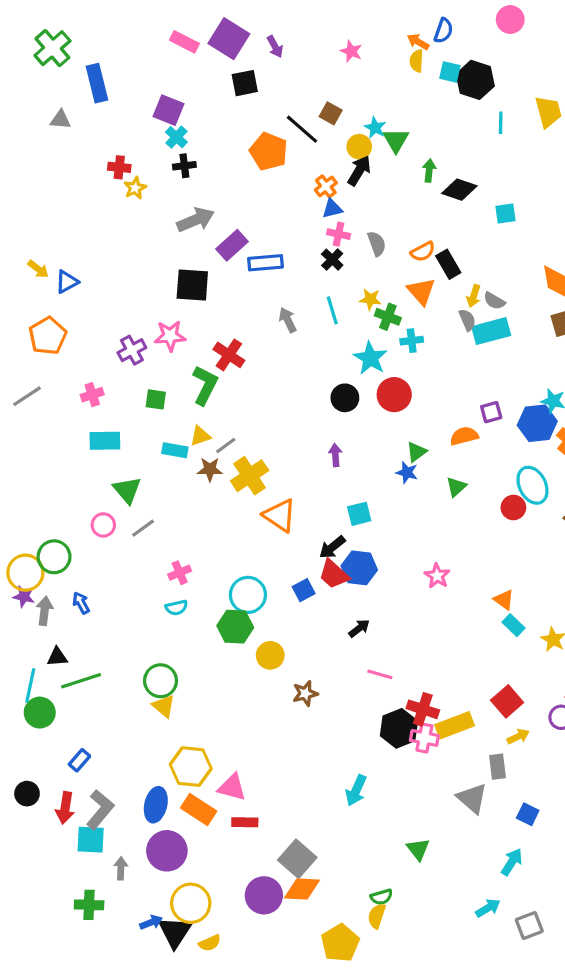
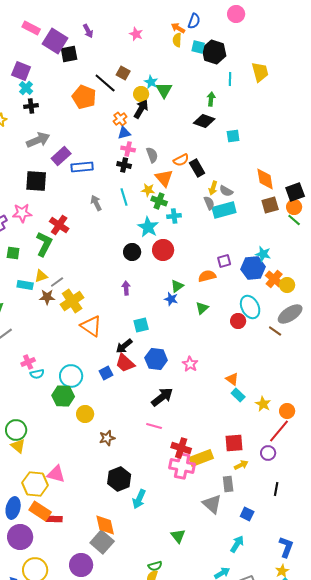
purple square: (229, 39) -> (55, 41), moved
green arrow: (429, 171) -> (211, 99), moved
black cross: (332, 260) -> (124, 165), turned -32
orange triangle: (421, 291) -> (164, 178), moved
blue hexagon: (359, 568) -> (156, 359), moved
cyan semicircle: (176, 608) -> (37, 374), moved
black arrow: (359, 628) -> (162, 397), moved, size x1.6
red square: (507, 701) -> (234, 443), turned 36
black hexagon: (399, 728) -> (119, 479), moved
pink cross: (424, 738) -> (182, 466), size x1.4
pink triangle: (232, 787) -> (56, 474), moved
red rectangle: (245, 822) -> (54, 519), moved
orange diamond: (302, 889) -> (105, 525), moved, turned 75

